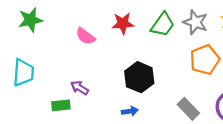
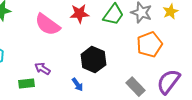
pink semicircle: (85, 36) -> (47, 25), size x1.5
blue arrow: (130, 111) -> (77, 85), moved, turned 64

